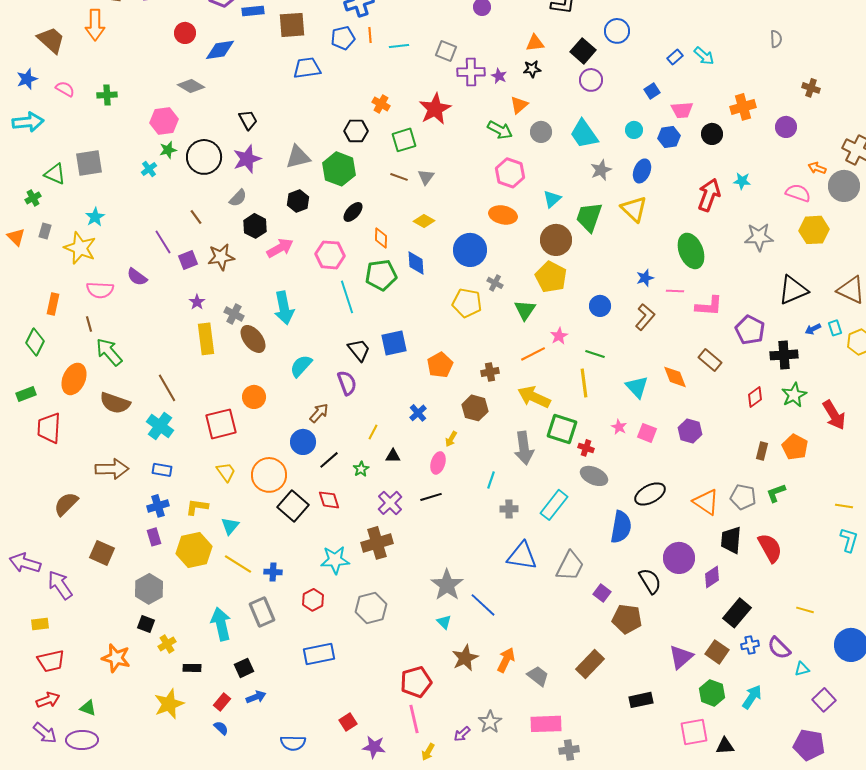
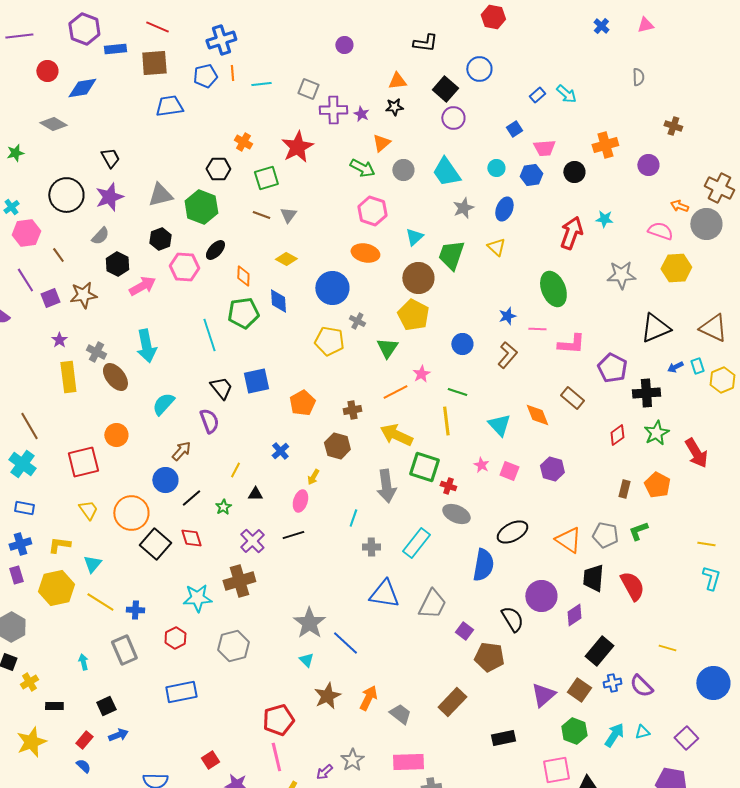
pink hexagon: (164, 121) -> (26, 233), moved
green star: (168, 150) -> (15, 153), moved
yellow triangle: (634, 209) -> (496, 247), size x0.7
pink hexagon: (330, 255) -> (184, 267), moved
cyan arrow: (221, 624) -> (83, 662), size x0.5
cyan triangle: (802, 669) -> (642, 732), moved

